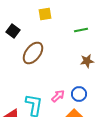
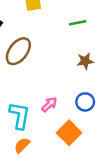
blue circle: (79, 94) -> (85, 102), moved

